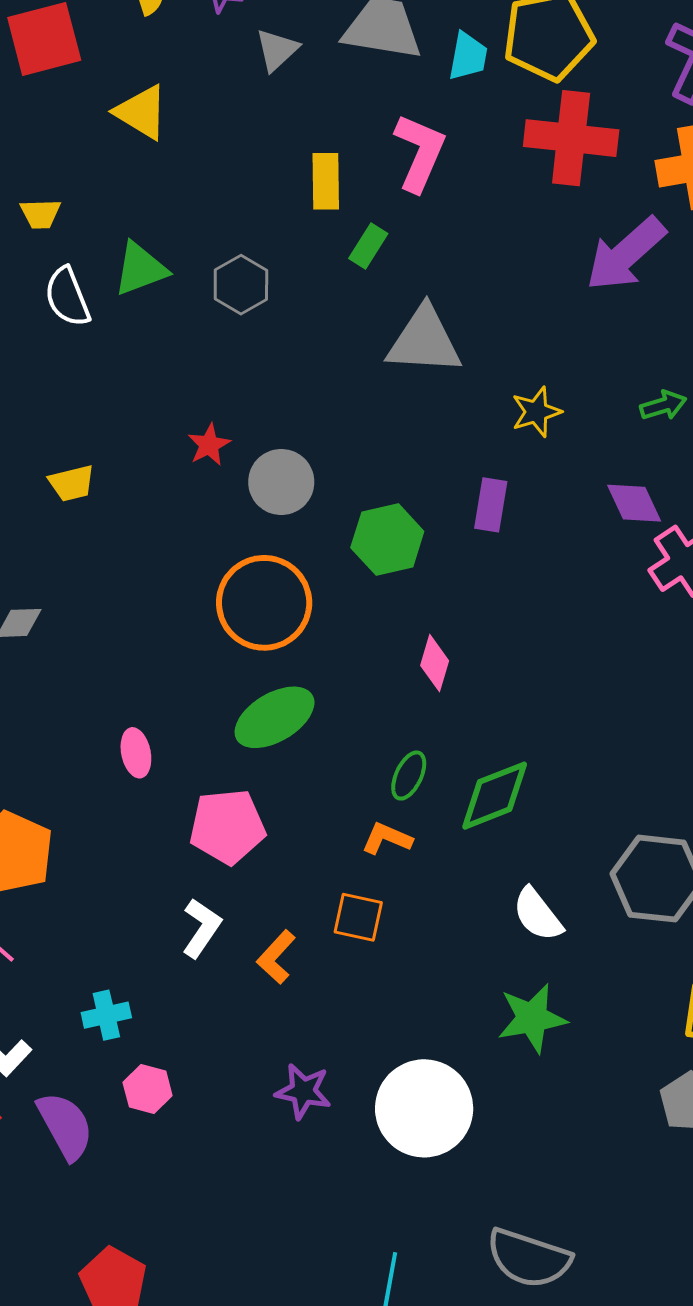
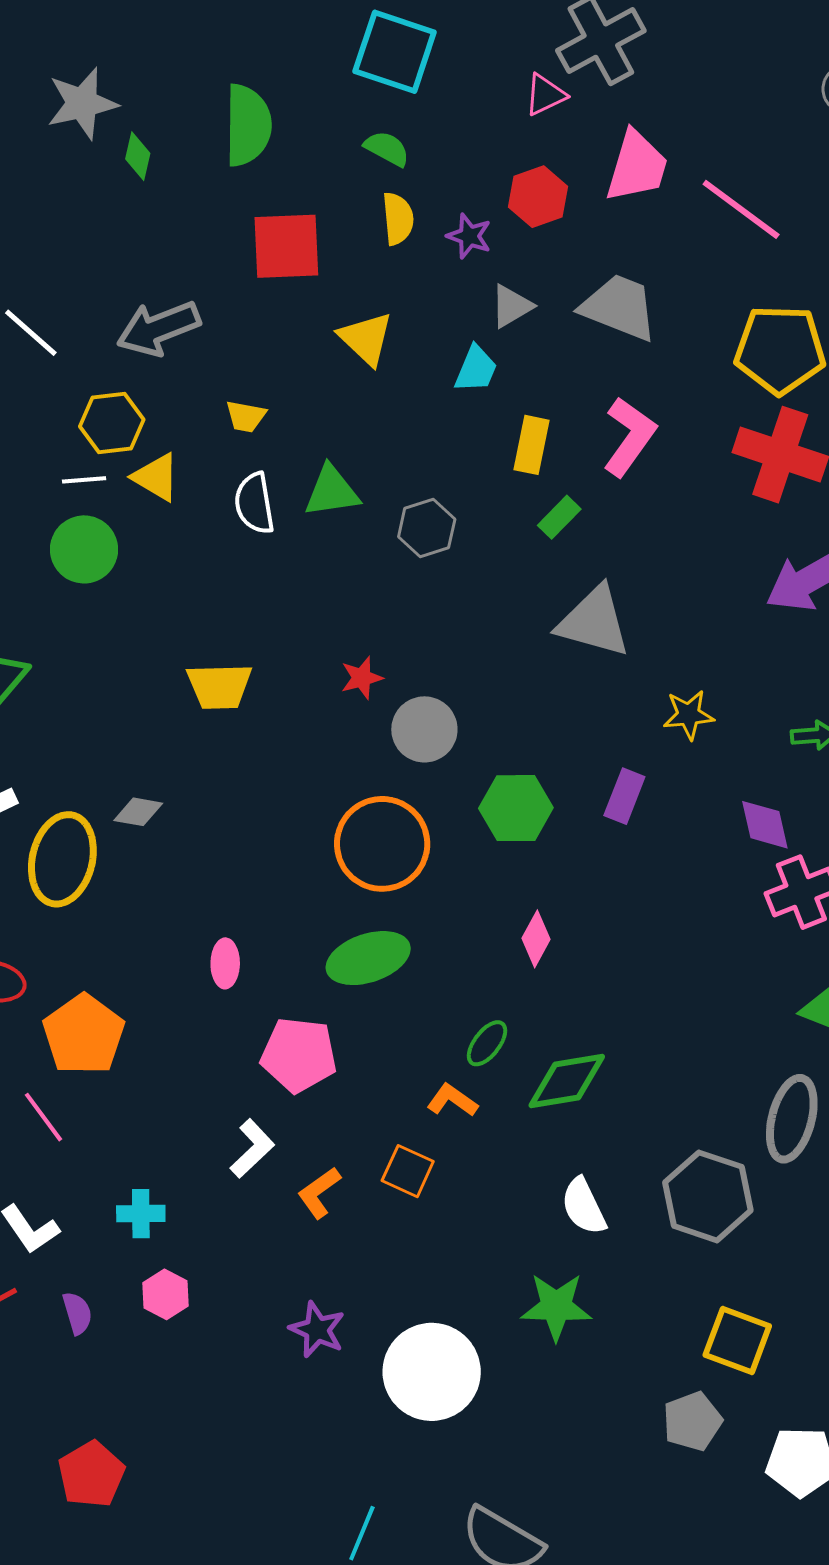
cyan trapezoid: (468, 56) -> (476, 369), moved
yellow trapezoid: (72, 483) -> (219, 686), size x1.4
purple semicircle: (65, 1126) -> (77, 1313), size x0.6

